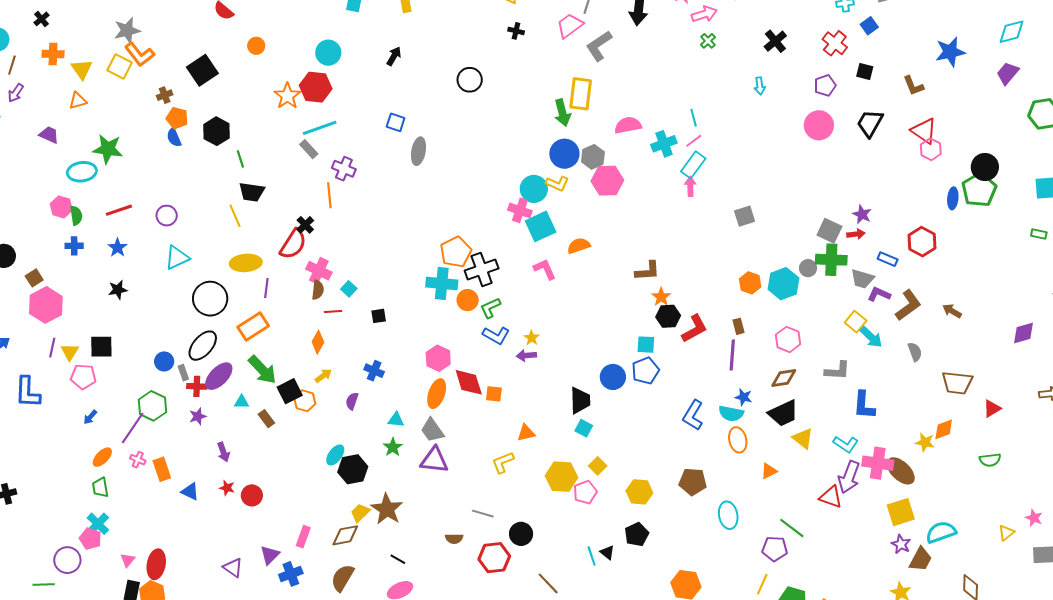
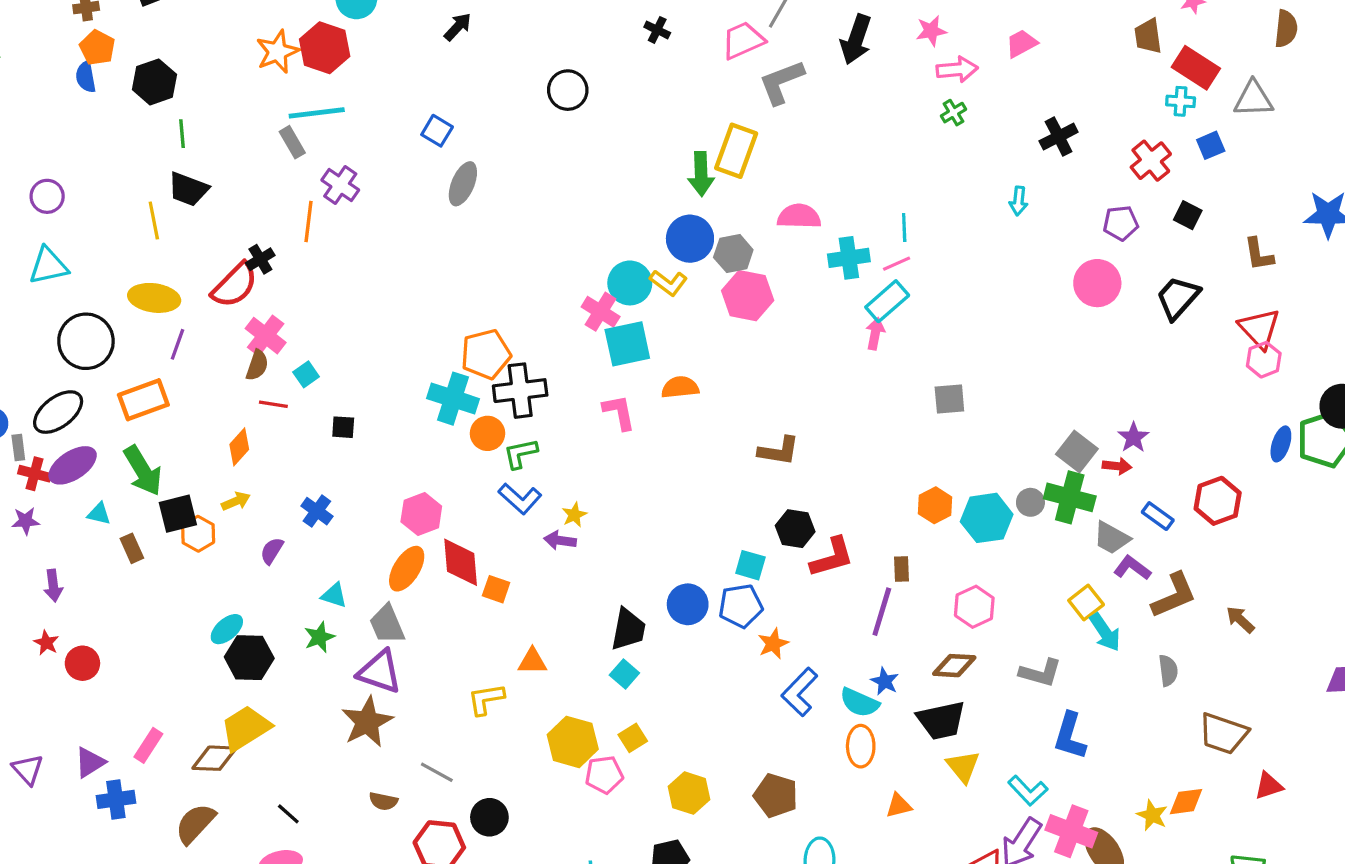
orange star: (661, 297) -> (773, 644), moved
brown star: (387, 509) -> (367, 722), moved
yellow trapezoid: (360, 513) -> (246, 728), size x1.6

